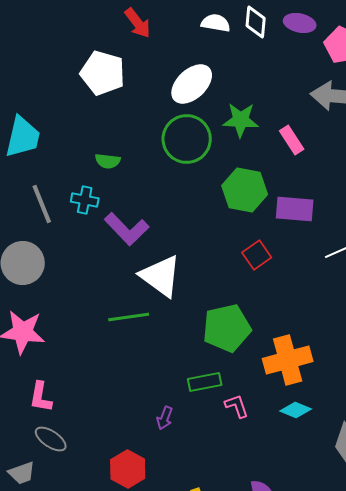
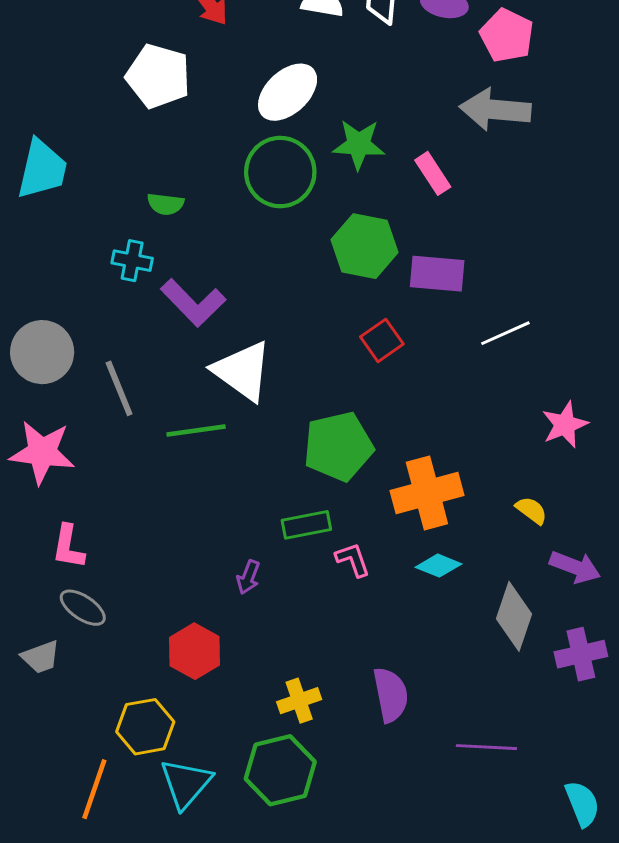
gray line: (42, 204) -> (119, 388), moved

